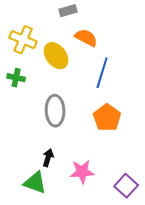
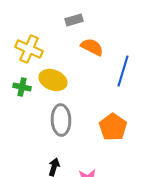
yellow ellipse: (56, 56) -> (53, 80), moved, turned -32
blue line: (102, 73) -> (123, 71), moved

